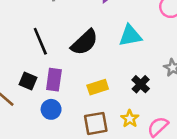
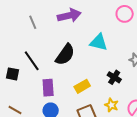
cyan triangle: (130, 36) -> (99, 42), turned 36
black square: (28, 81) -> (12, 74), moved

